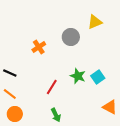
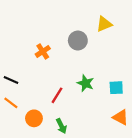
cyan square: (98, 77) -> (116, 88), moved, turned 32
orange circle: (15, 114) -> (34, 118), moved

